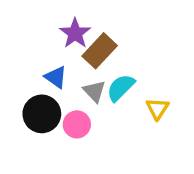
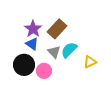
purple star: (75, 33) -> (33, 29), moved
yellow triangle: (157, 109) -> (90, 62), turned 32

